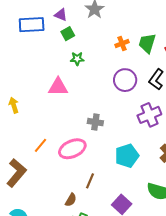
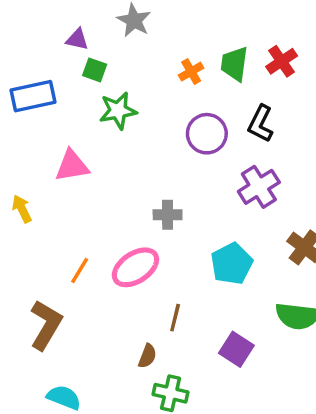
blue rectangle: (32, 25) -> (33, 96), moved
green square: (68, 34) -> (95, 70), turned -32
green star: (77, 59) -> (118, 111), size x1.5
pink triangle: (58, 87) -> (72, 166), moved

